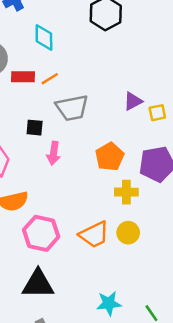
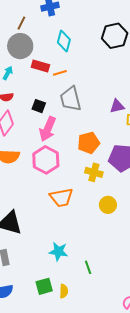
gray trapezoid: (72, 108) -> (71, 99), turned 72
pink arrow: (54, 153) -> (48, 129), size x1.4
pink hexagon: (41, 233) -> (46, 160), moved
yellow circle: (128, 233) -> (108, 205), moved

